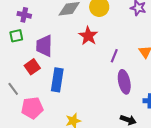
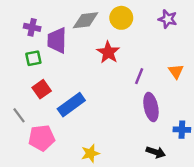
green square: (16, 36) -> (33, 58), moved
purple trapezoid: (44, 46) -> (57, 40), moved
blue rectangle: (57, 80) -> (71, 105), turned 45

